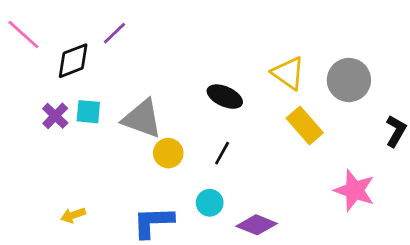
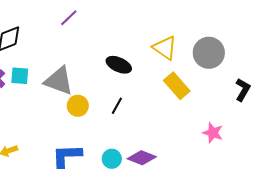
purple line: (114, 33) -> (69, 18), moved
pink star: (354, 190) -> (213, 133), size x0.7
cyan circle: (210, 203) -> (112, 159), moved

